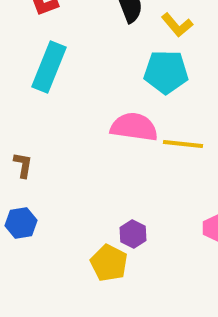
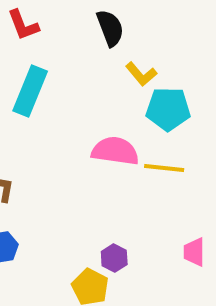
yellow L-shape: (177, 25) -> (141, 74), moved
cyan pentagon: (166, 72) -> (168, 109), moved

